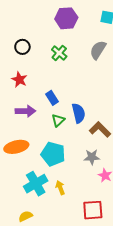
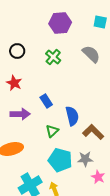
gray semicircle: (98, 50) -> (91, 54), turned 102
green triangle: (58, 120) -> (52, 131), moved
cyan pentagon: (53, 154) -> (60, 160), moved

